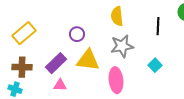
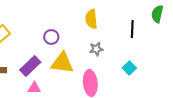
gray star: (122, 46) -> (96, 49), size x0.6

